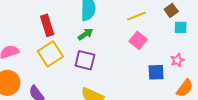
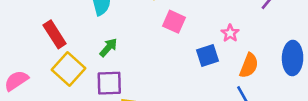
green arrow: (85, 34) -> (108, 48), moved
purple square: (85, 60) -> (109, 83), moved

